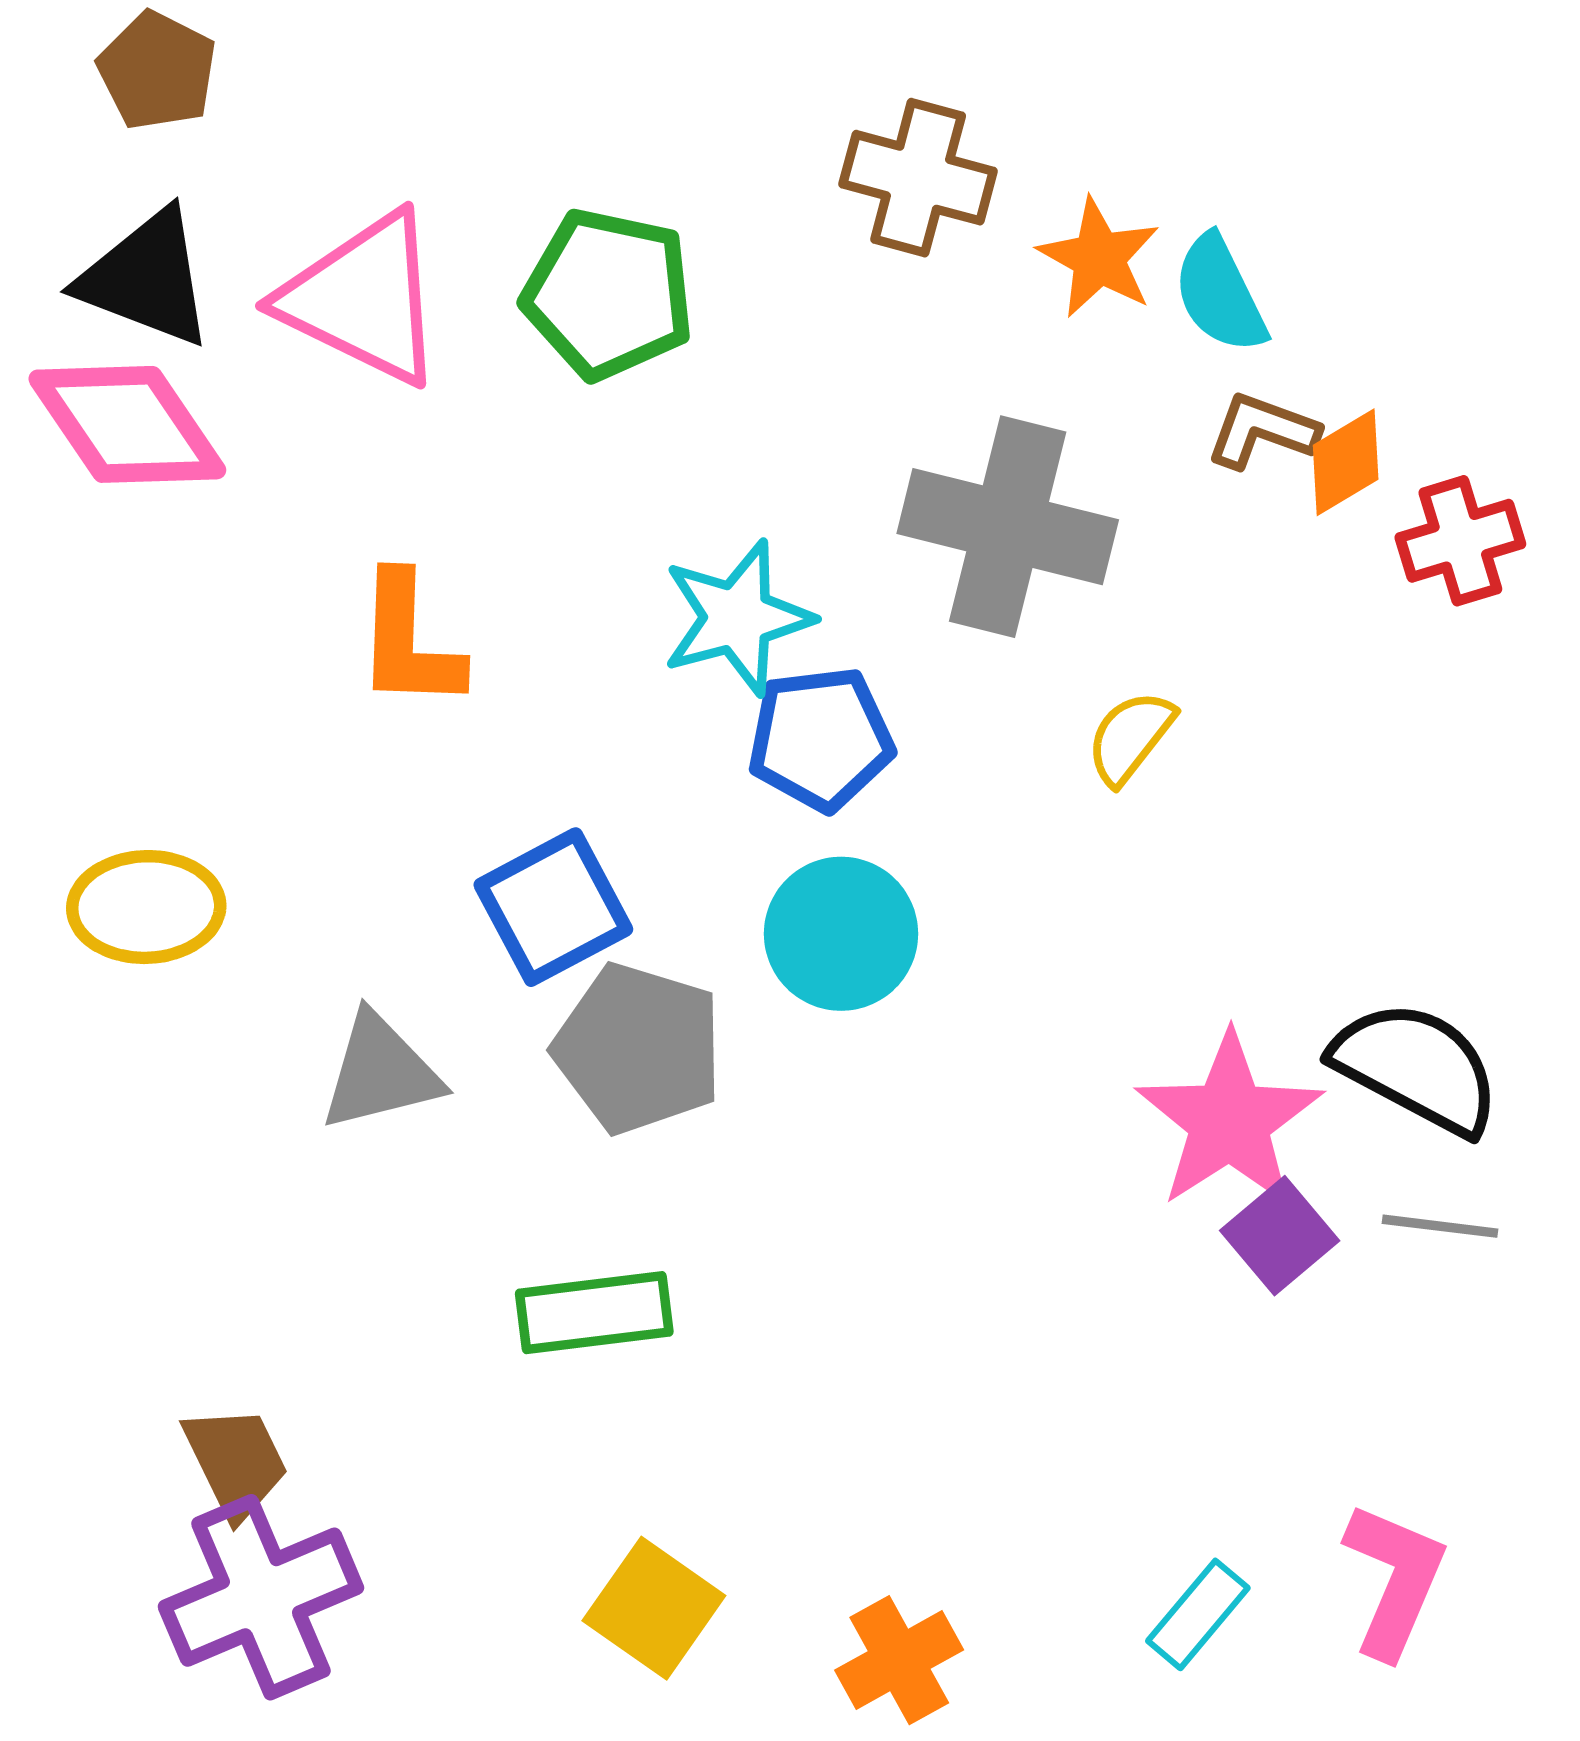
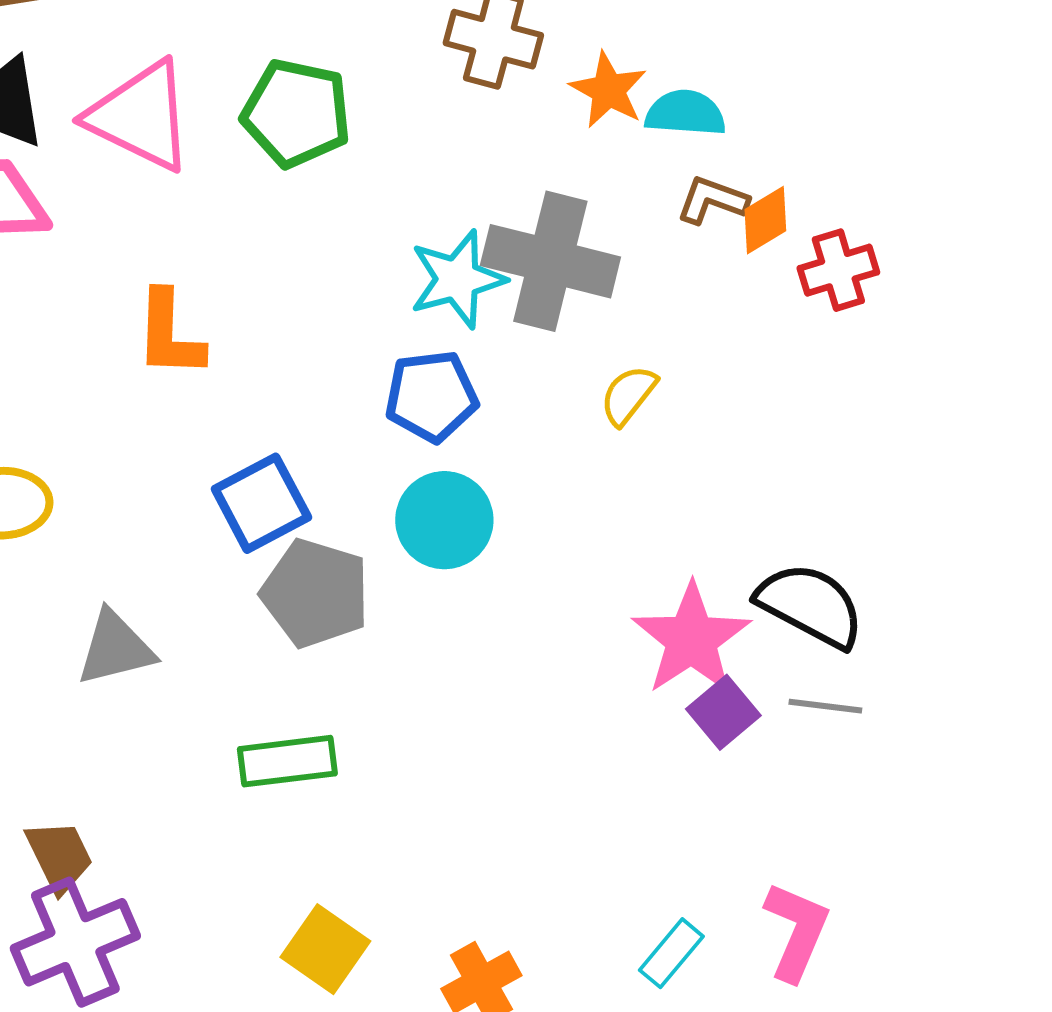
cyan semicircle: (1220, 294) -> (685, 113), turned 120
cyan star: (737, 618) -> (457, 279), moved
gray triangle: (380, 1072) -> (115, 648), moved

